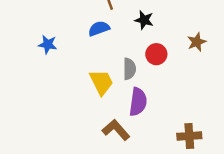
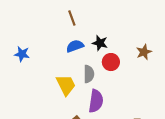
black star: (144, 20) -> (100, 43), moved
blue semicircle: (99, 29) -> (75, 46), moved

